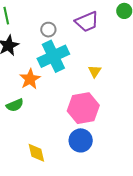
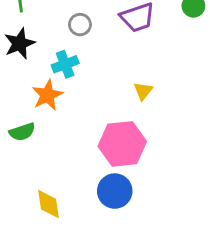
cyan cross: (53, 56) -> (65, 64), moved, size x0.6

